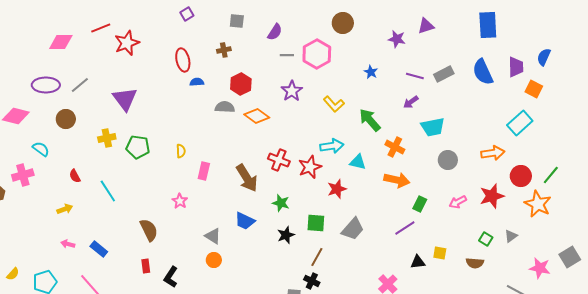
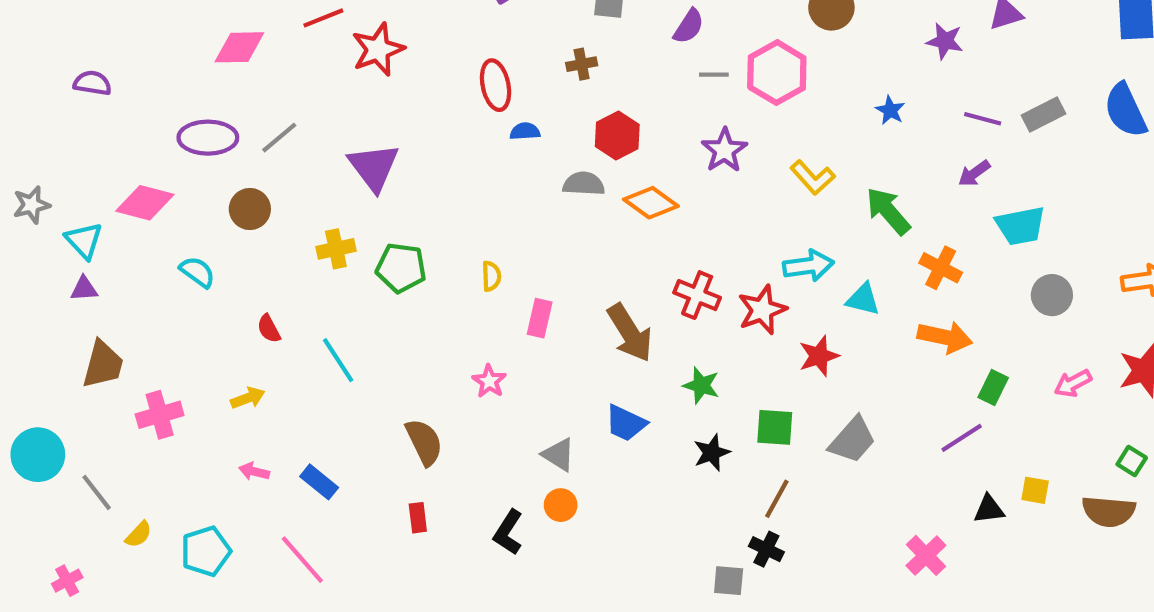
pink cross: (23, 175) -> (160, 415), moved
brown semicircle: (475, 263) -> (1109, 511), size x1.4
black L-shape: (171, 277) -> (508, 532), moved

